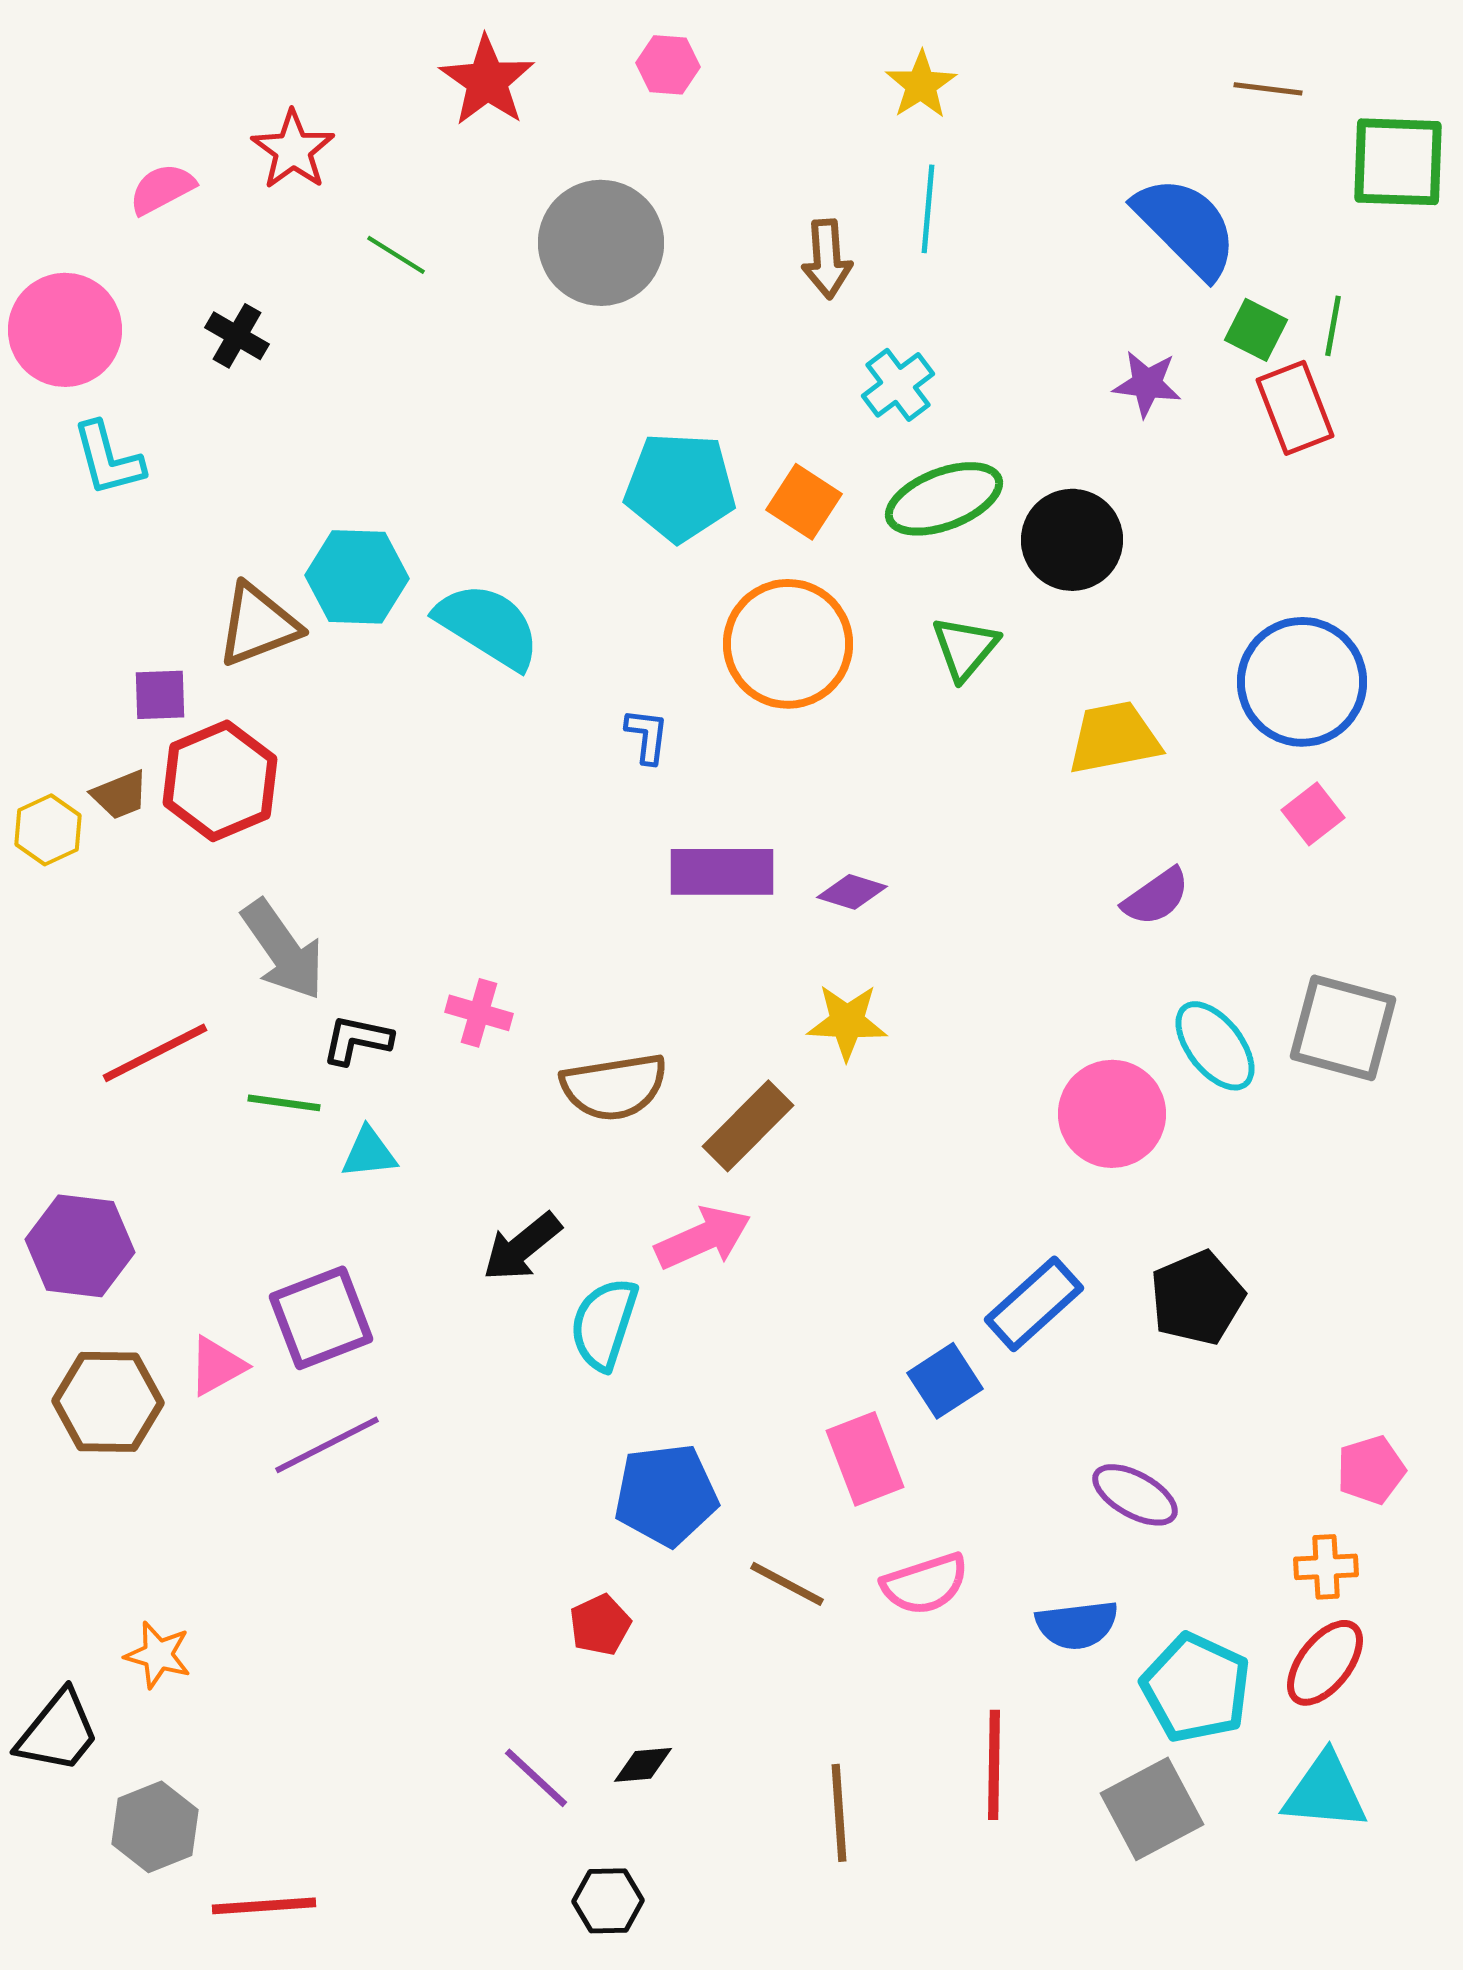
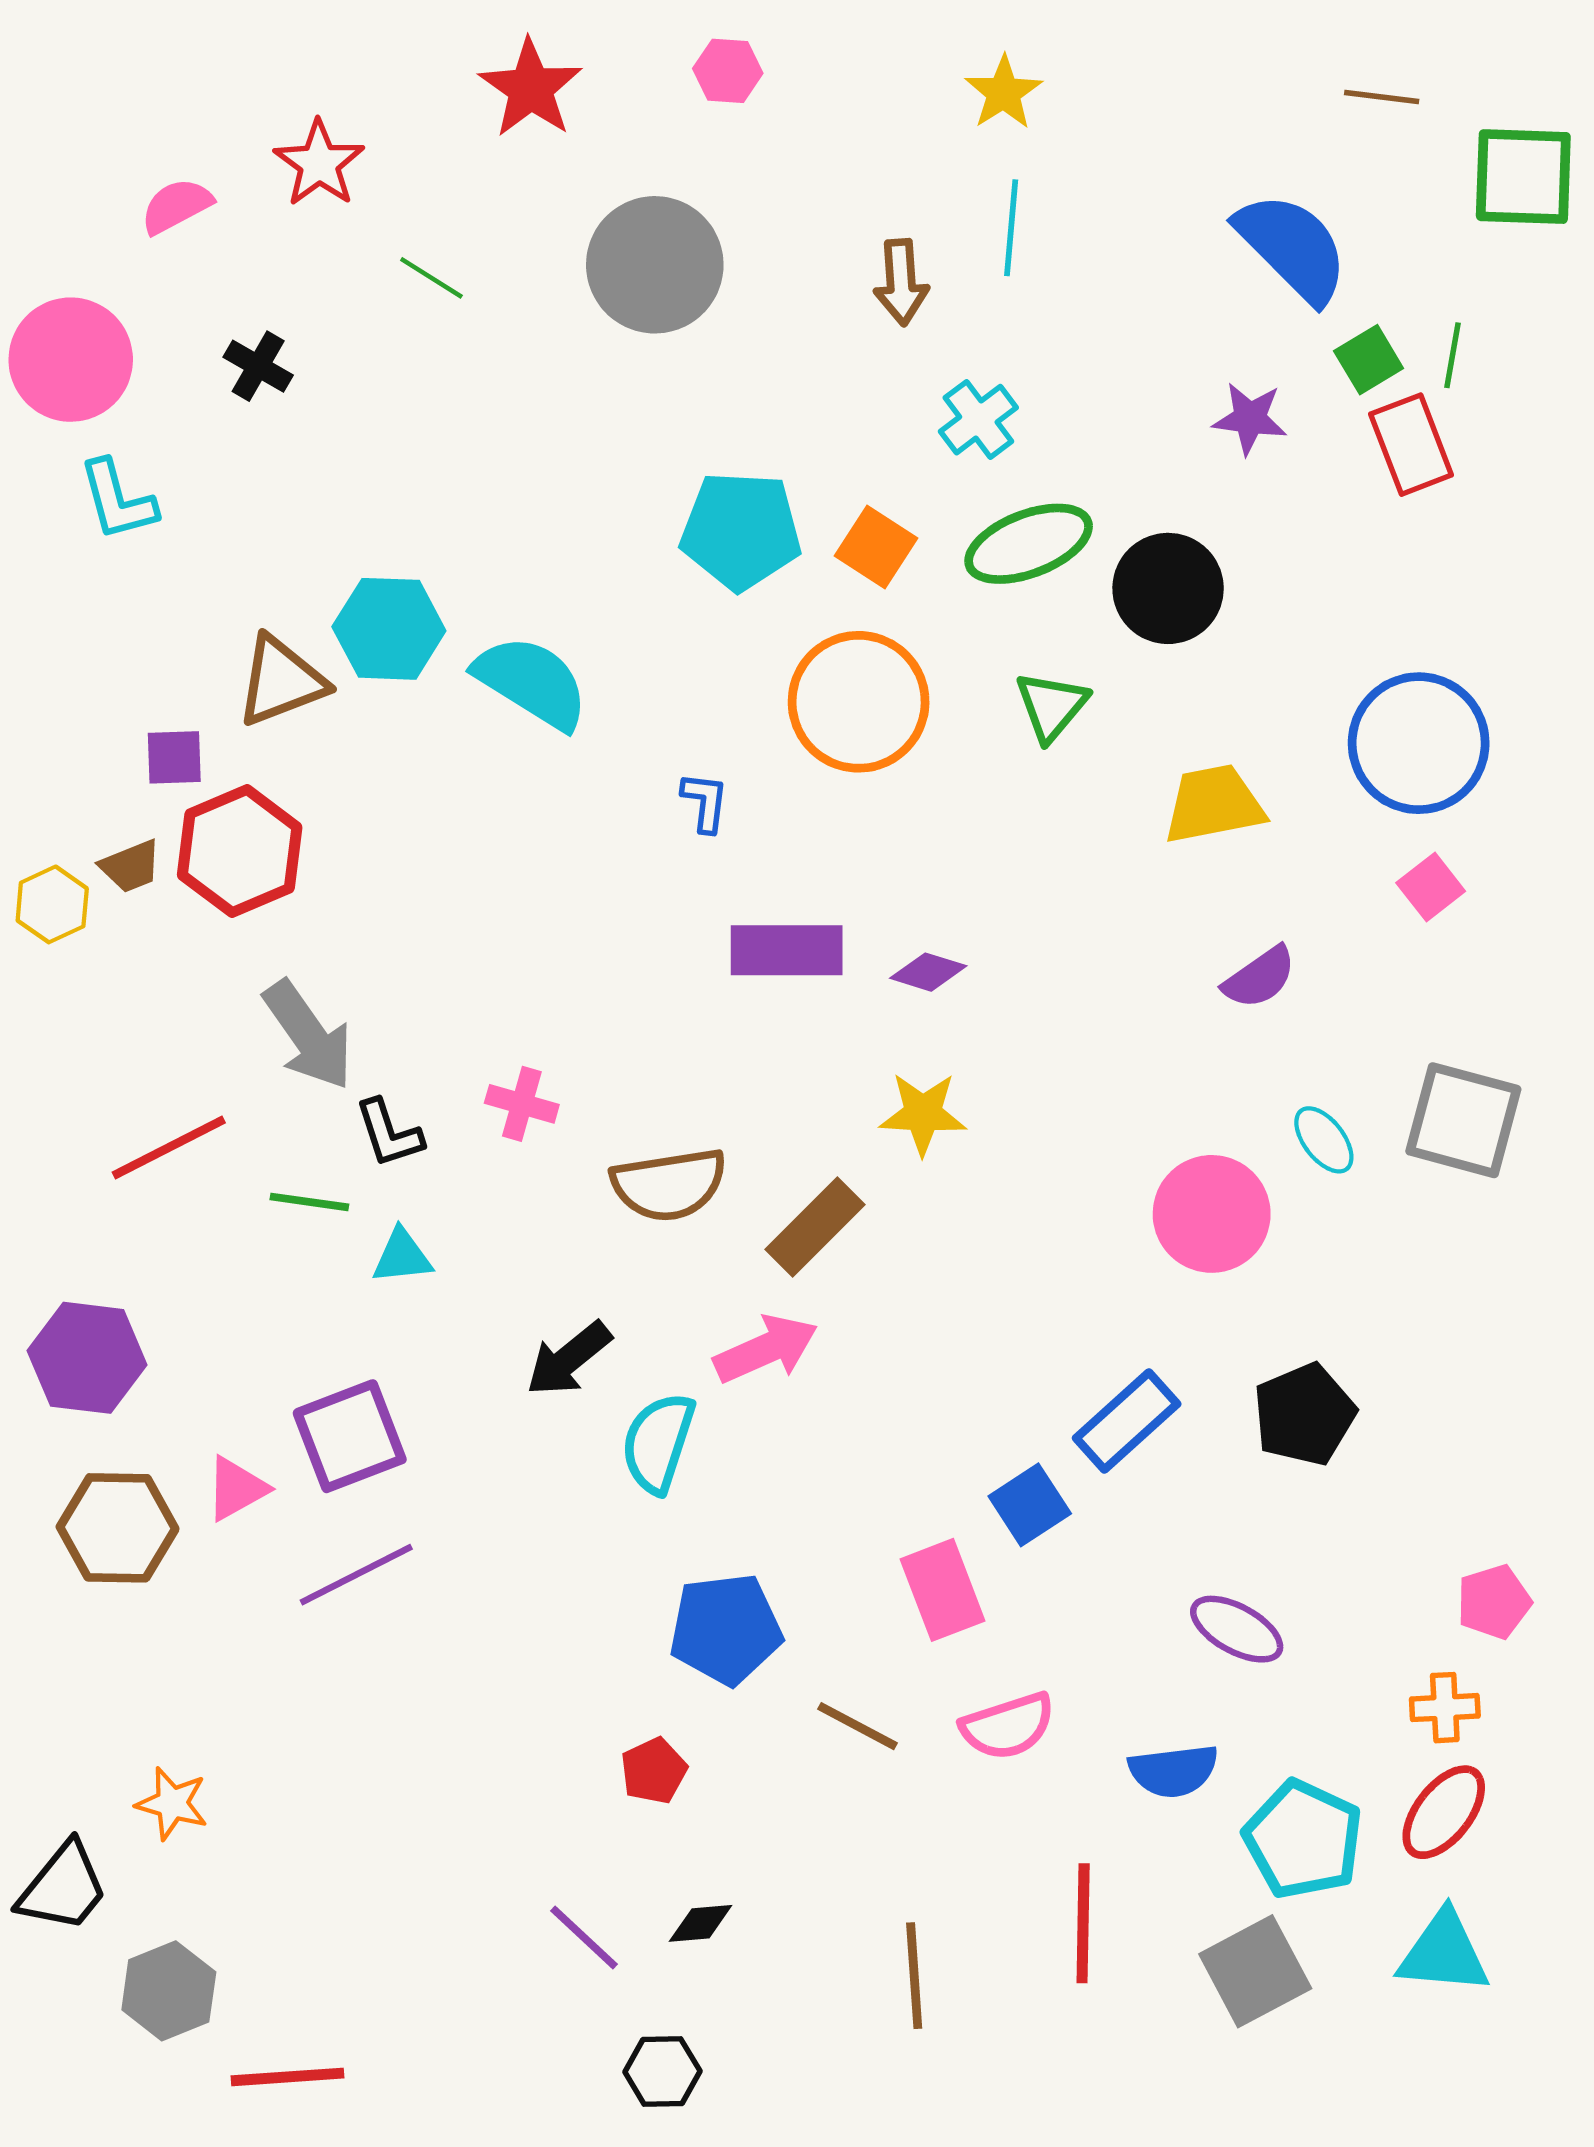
green square: (1256, 330) -> (1369, 360), turned 32
black L-shape: (357, 1040) -> (389, 1133), turned -120
cyan ellipse: (1215, 1046) -> (1324, 1140), size x0.7

